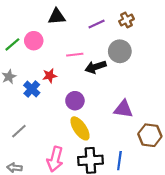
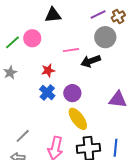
purple line: (97, 24) -> (98, 15), moved
gray circle: (120, 51) -> (105, 37), moved
blue cross: (32, 89) -> (47, 93), moved
gray line: (19, 131) -> (23, 136), moved

